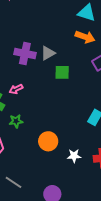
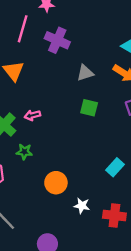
purple cross: (25, 53) -> (57, 40), moved
gray triangle: (48, 53) -> (85, 73), moved

